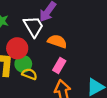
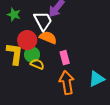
orange semicircle: (57, 41) -> (48, 37), moved
pink rectangle: (59, 65) -> (65, 58), turned -48

